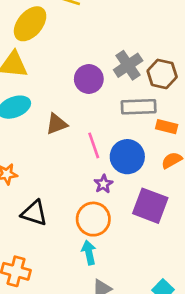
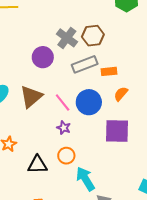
brown triangle: (56, 124) -> (31, 97), size x1.4
purple star: (103, 184) -> (64, 128), moved
orange circle: (93, 219) -> (66, 156), moved, size x0.7
cyan arrow: (89, 252) -> (85, 179), size x1.4

